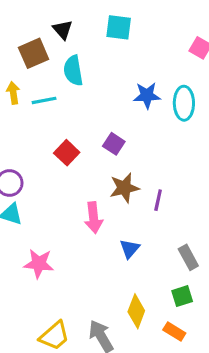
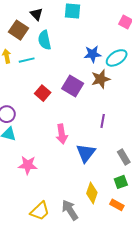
brown square: (34, 53) -> (19, 30), turned -30
cyan ellipse: (184, 103) -> (117, 58), turned 60
purple square: (114, 144) -> (73, 86), size x1.5
brown star: (124, 188) -> (101, 79), moved
blue triangle: (130, 249) -> (86, 153), size x1.5

